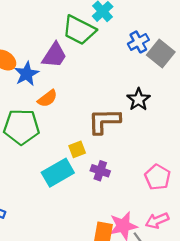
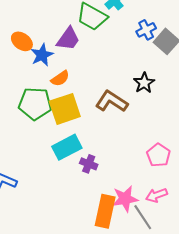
brown L-shape: (104, 121) -> (112, 101), turned 32
yellow square: (77, 149) -> (65, 109), moved, size x2.0
purple cross: (100, 171) -> (89, 164), moved

